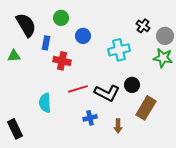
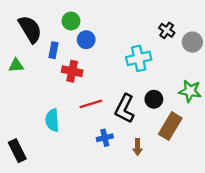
blue circle: (83, 36) -> (86, 40), moved
green star: (163, 58) -> (190, 91), moved
black L-shape: (107, 93) -> (125, 109), turned 90

